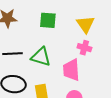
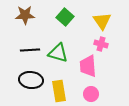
green square: (48, 20) -> (65, 17), turned 36

